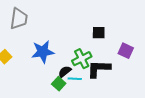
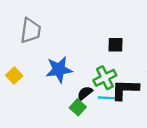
black square: (99, 33) -> (116, 45), moved
cyan line: (75, 79) -> (106, 98), moved

